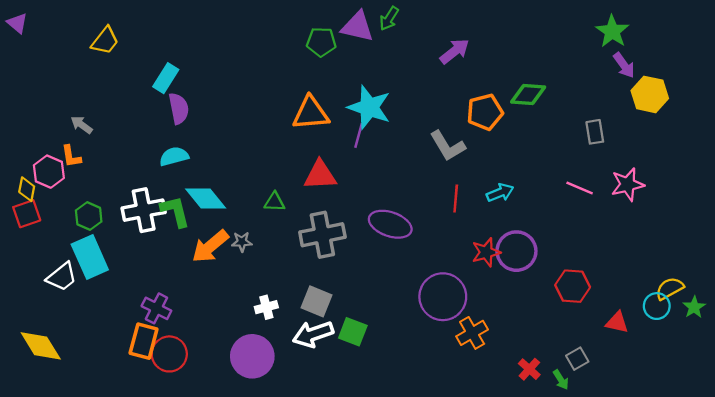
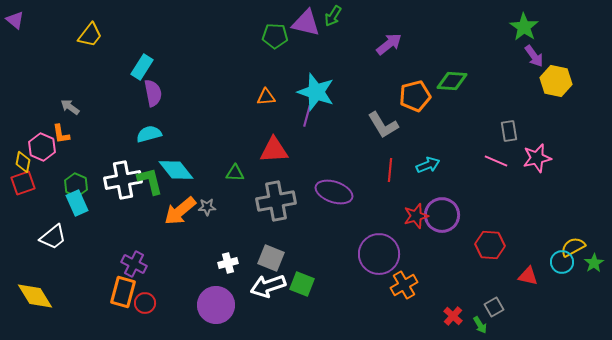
orange triangle: (311, 113) -> (266, 97), size x0.6
gray rectangle: (595, 132) -> (509, 131), moved
cyan rectangle: (90, 257) -> (77, 203), moved, size x0.7
red circle: (169, 354) -> (145, 303), size x0.7

